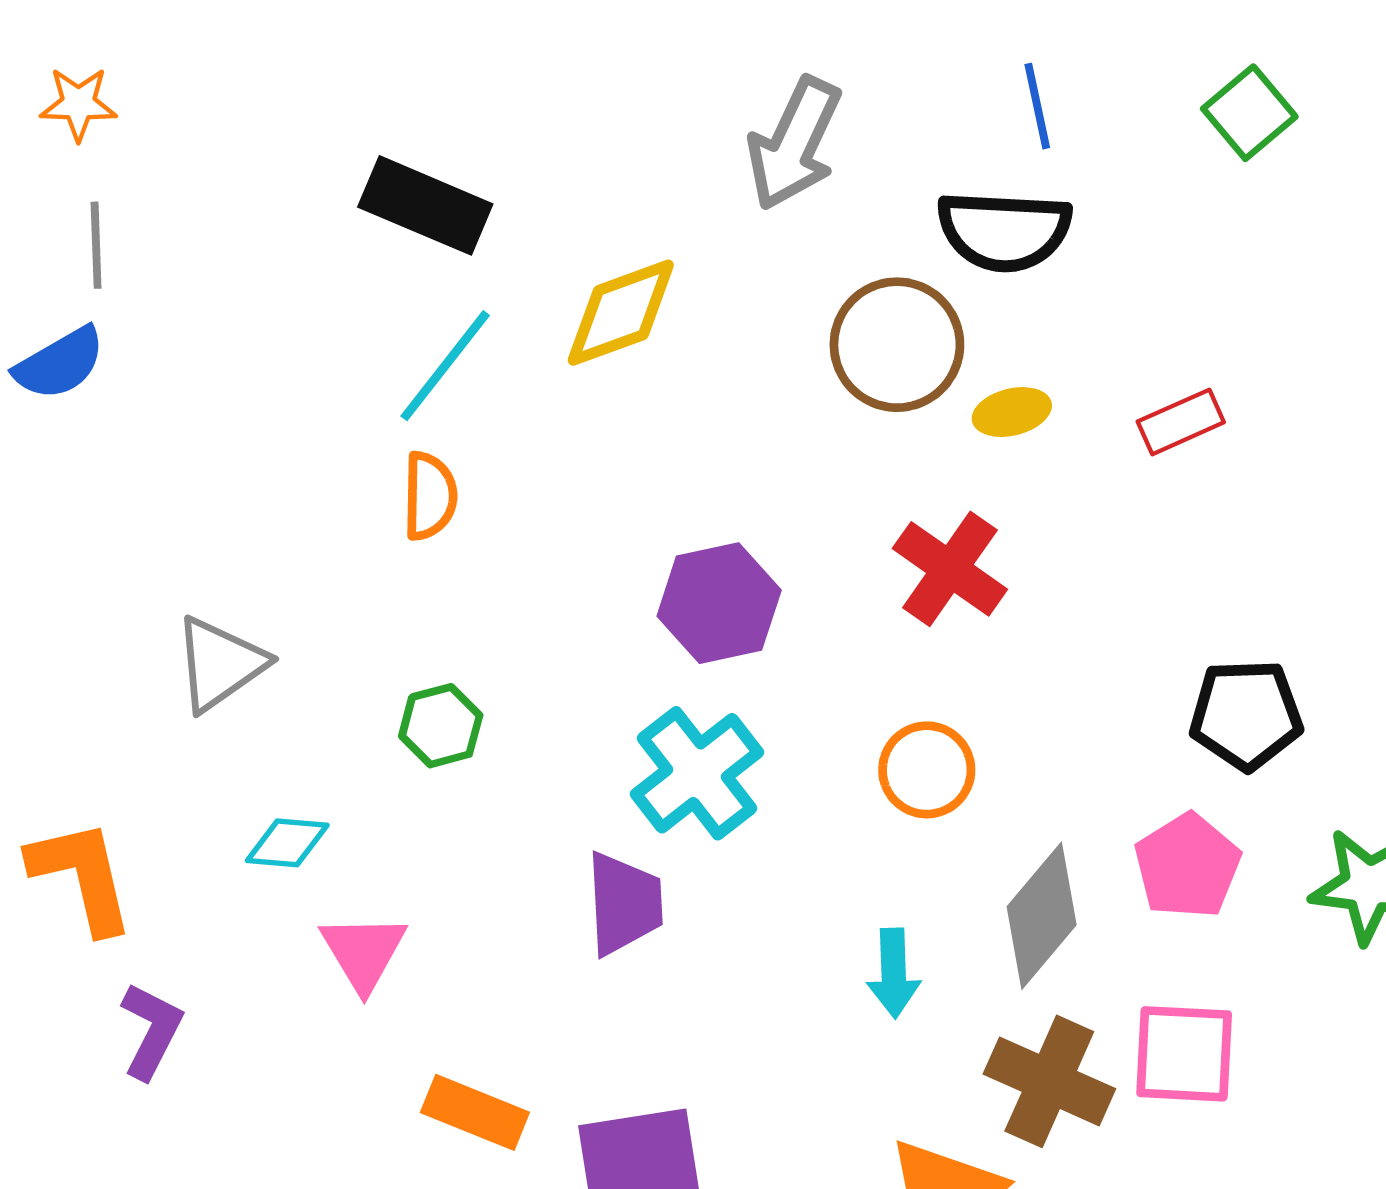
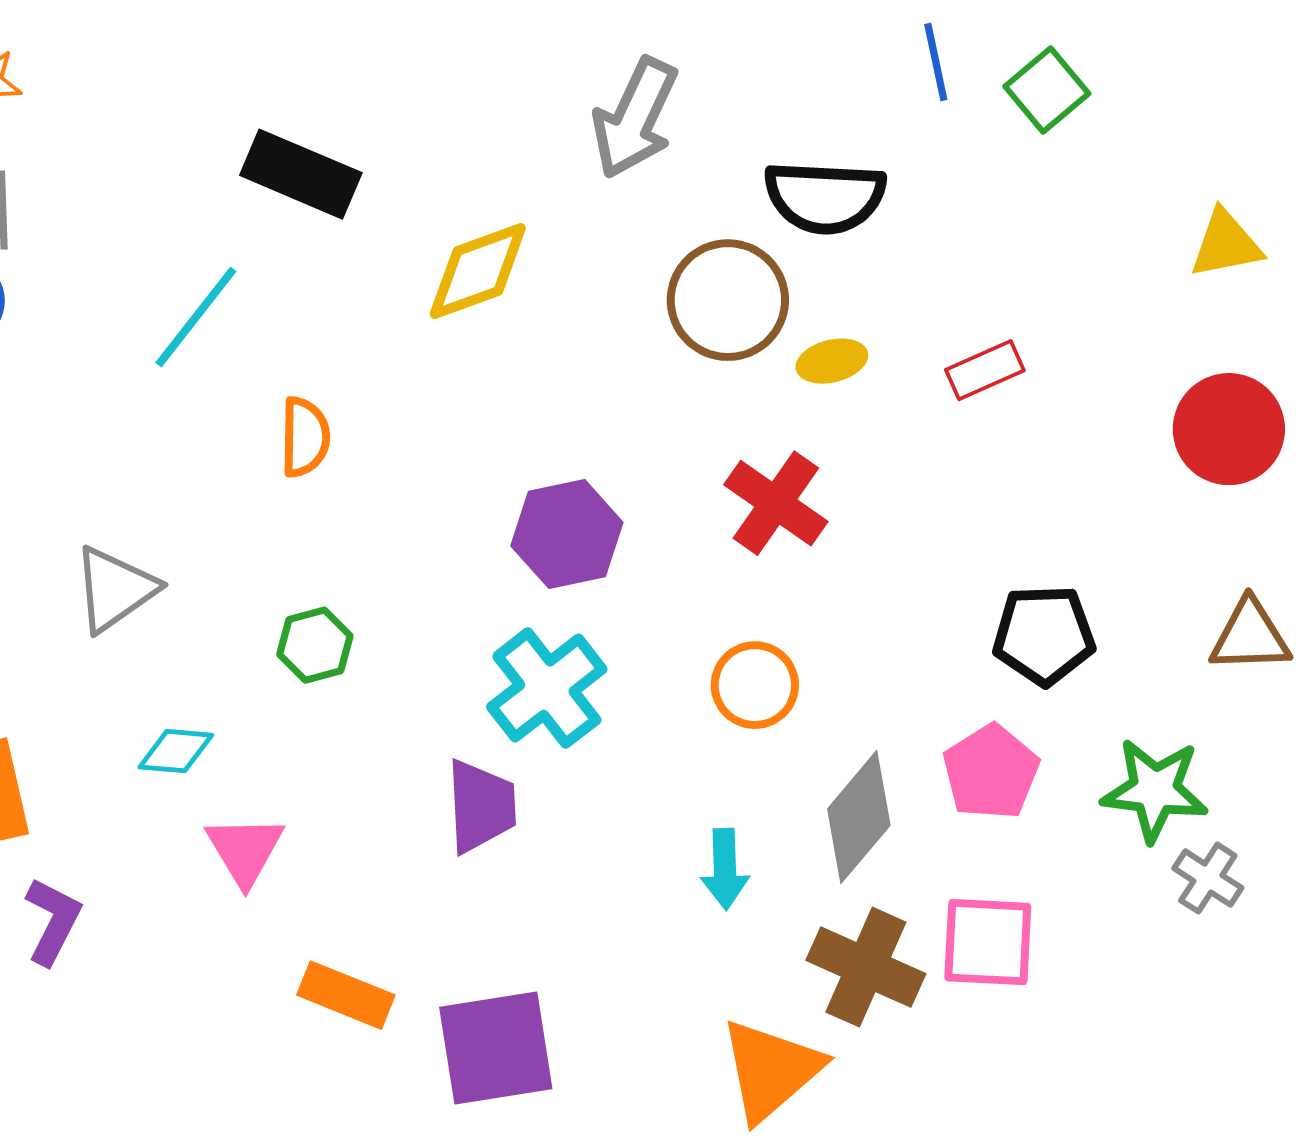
blue line: (1037, 106) -> (936, 62), moved
cyan line: (445, 366) -> (196, 317), moved

